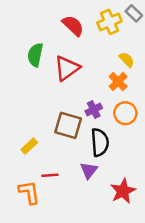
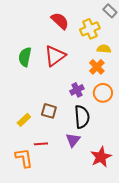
yellow cross: (110, 22) -> (90, 29), moved
green semicircle: (35, 55) -> (25, 57), moved
yellow semicircle: (127, 60) -> (104, 49), turned -40
brown square: (68, 125) -> (49, 111), moved, size x0.7

